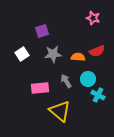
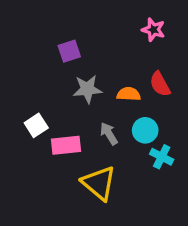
red semicircle: (97, 51) -> (160, 84), turned 84
white square: (22, 54) -> (36, 125), moved

